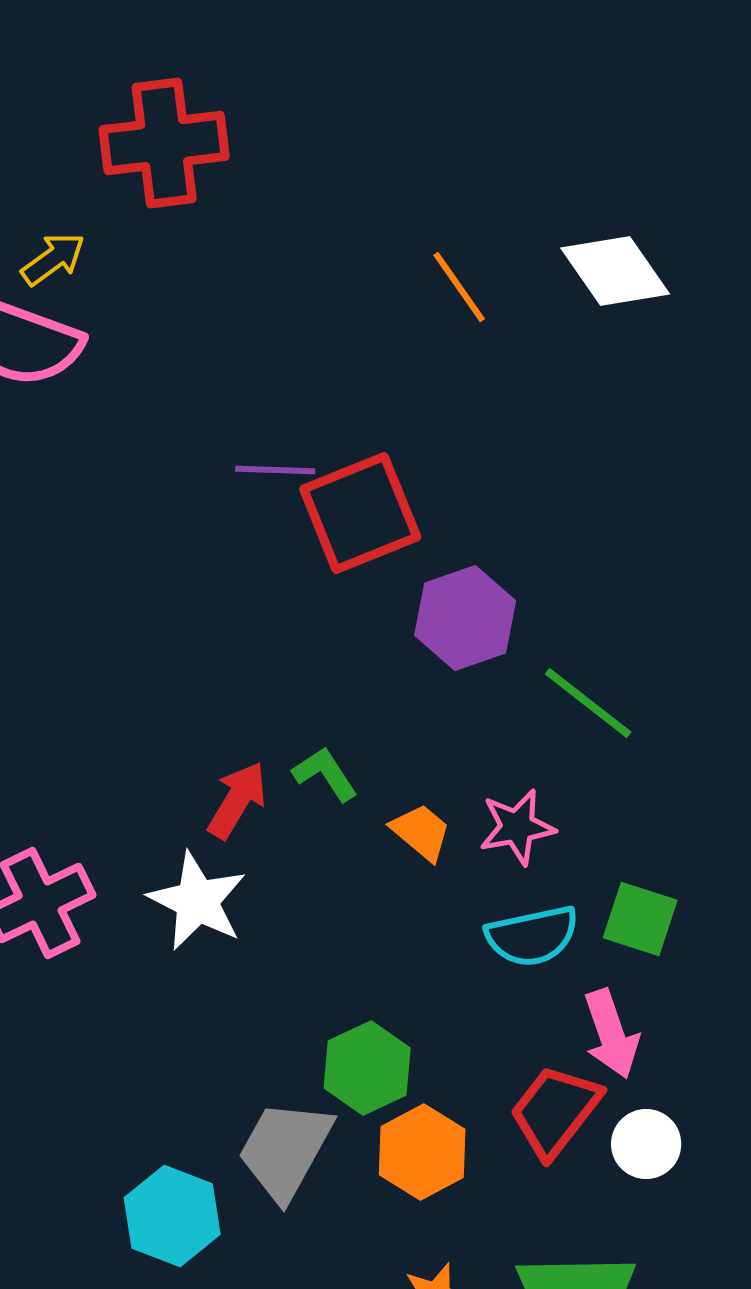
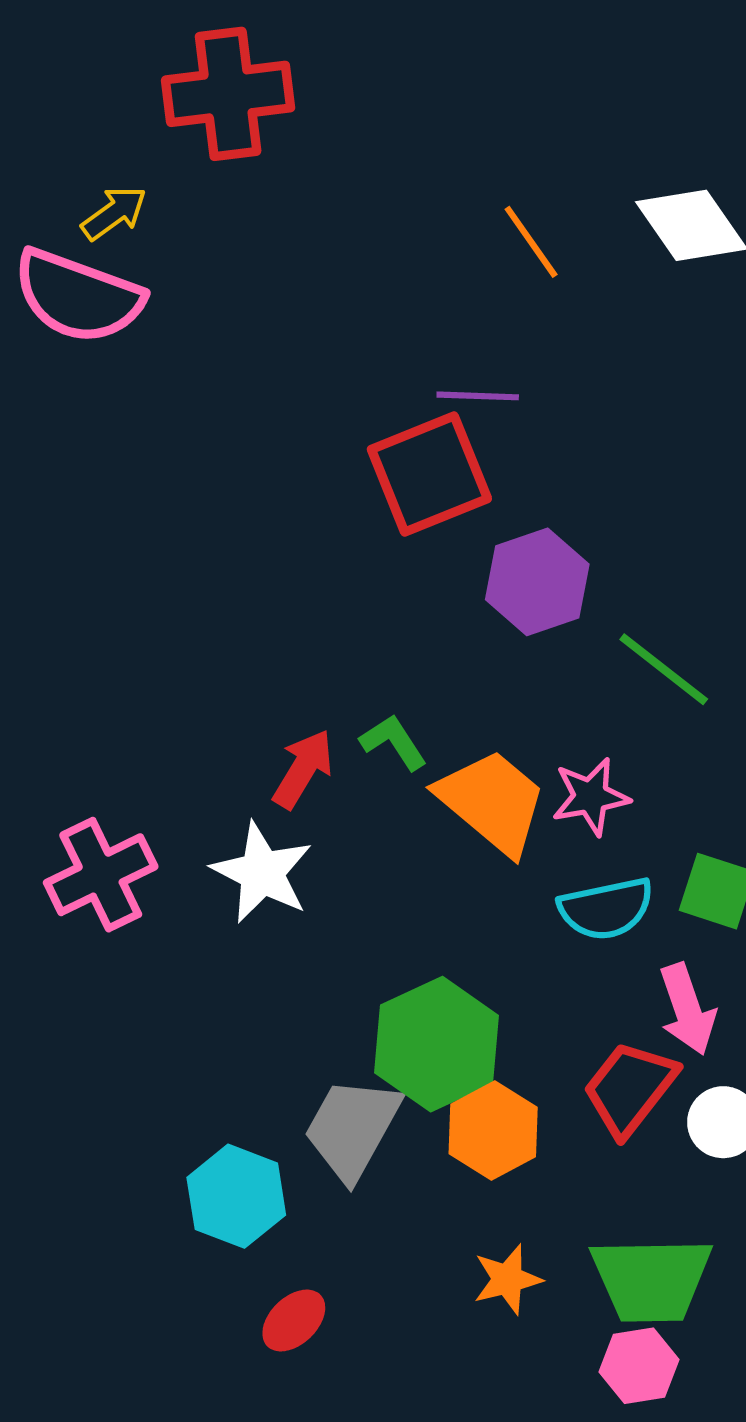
purple line: (275, 470) -> (478, 396), moved
orange trapezoid: (421, 832) -> (492, 802), size x1.8
green hexagon: (367, 1068) -> (437, 1044), size x1.4

